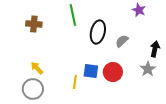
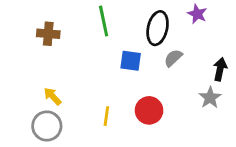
black ellipse: (98, 32) -> (158, 28), moved
blue square: (91, 71) -> (131, 61), moved
red circle: (113, 72) -> (149, 110), moved

